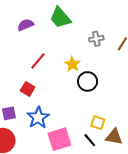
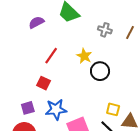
gray cross: (96, 39) -> (105, 30), turned 32
blue star: (38, 118) -> (56, 109), turned 30

